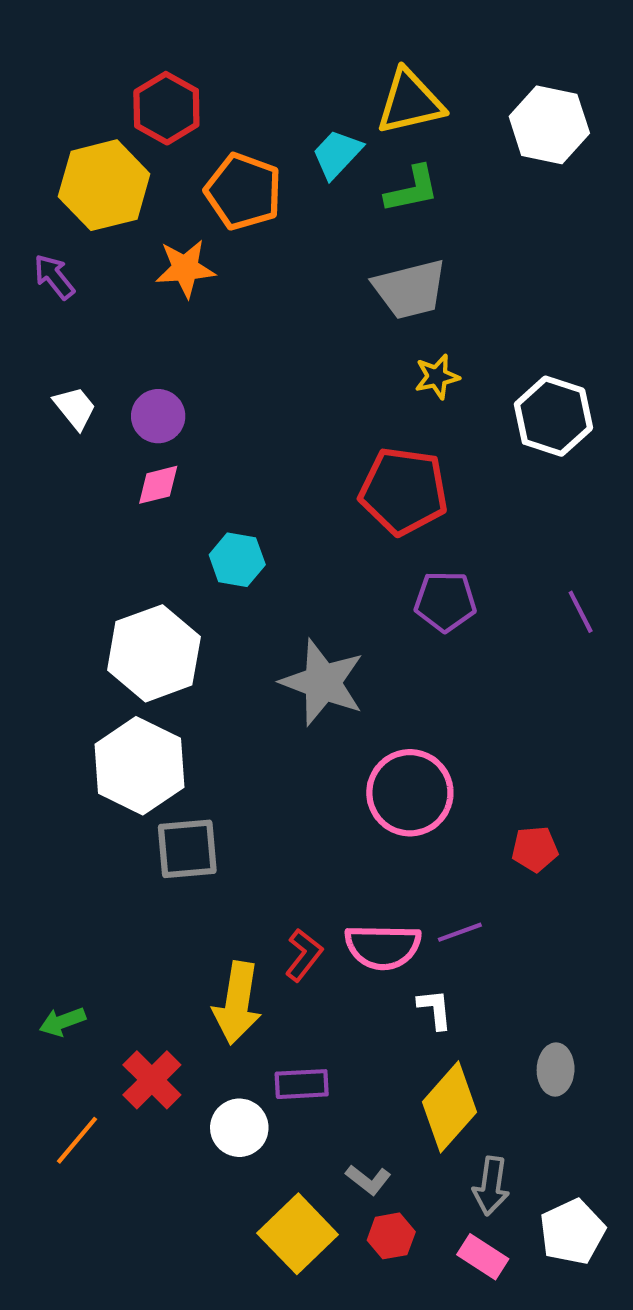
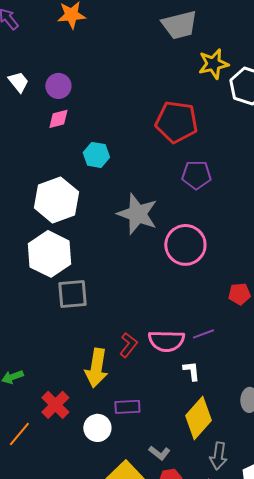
yellow star: (437, 377) -> (213, 64), moved, size x1.4
pink circle: (410, 793) -> (185, 245), moved

